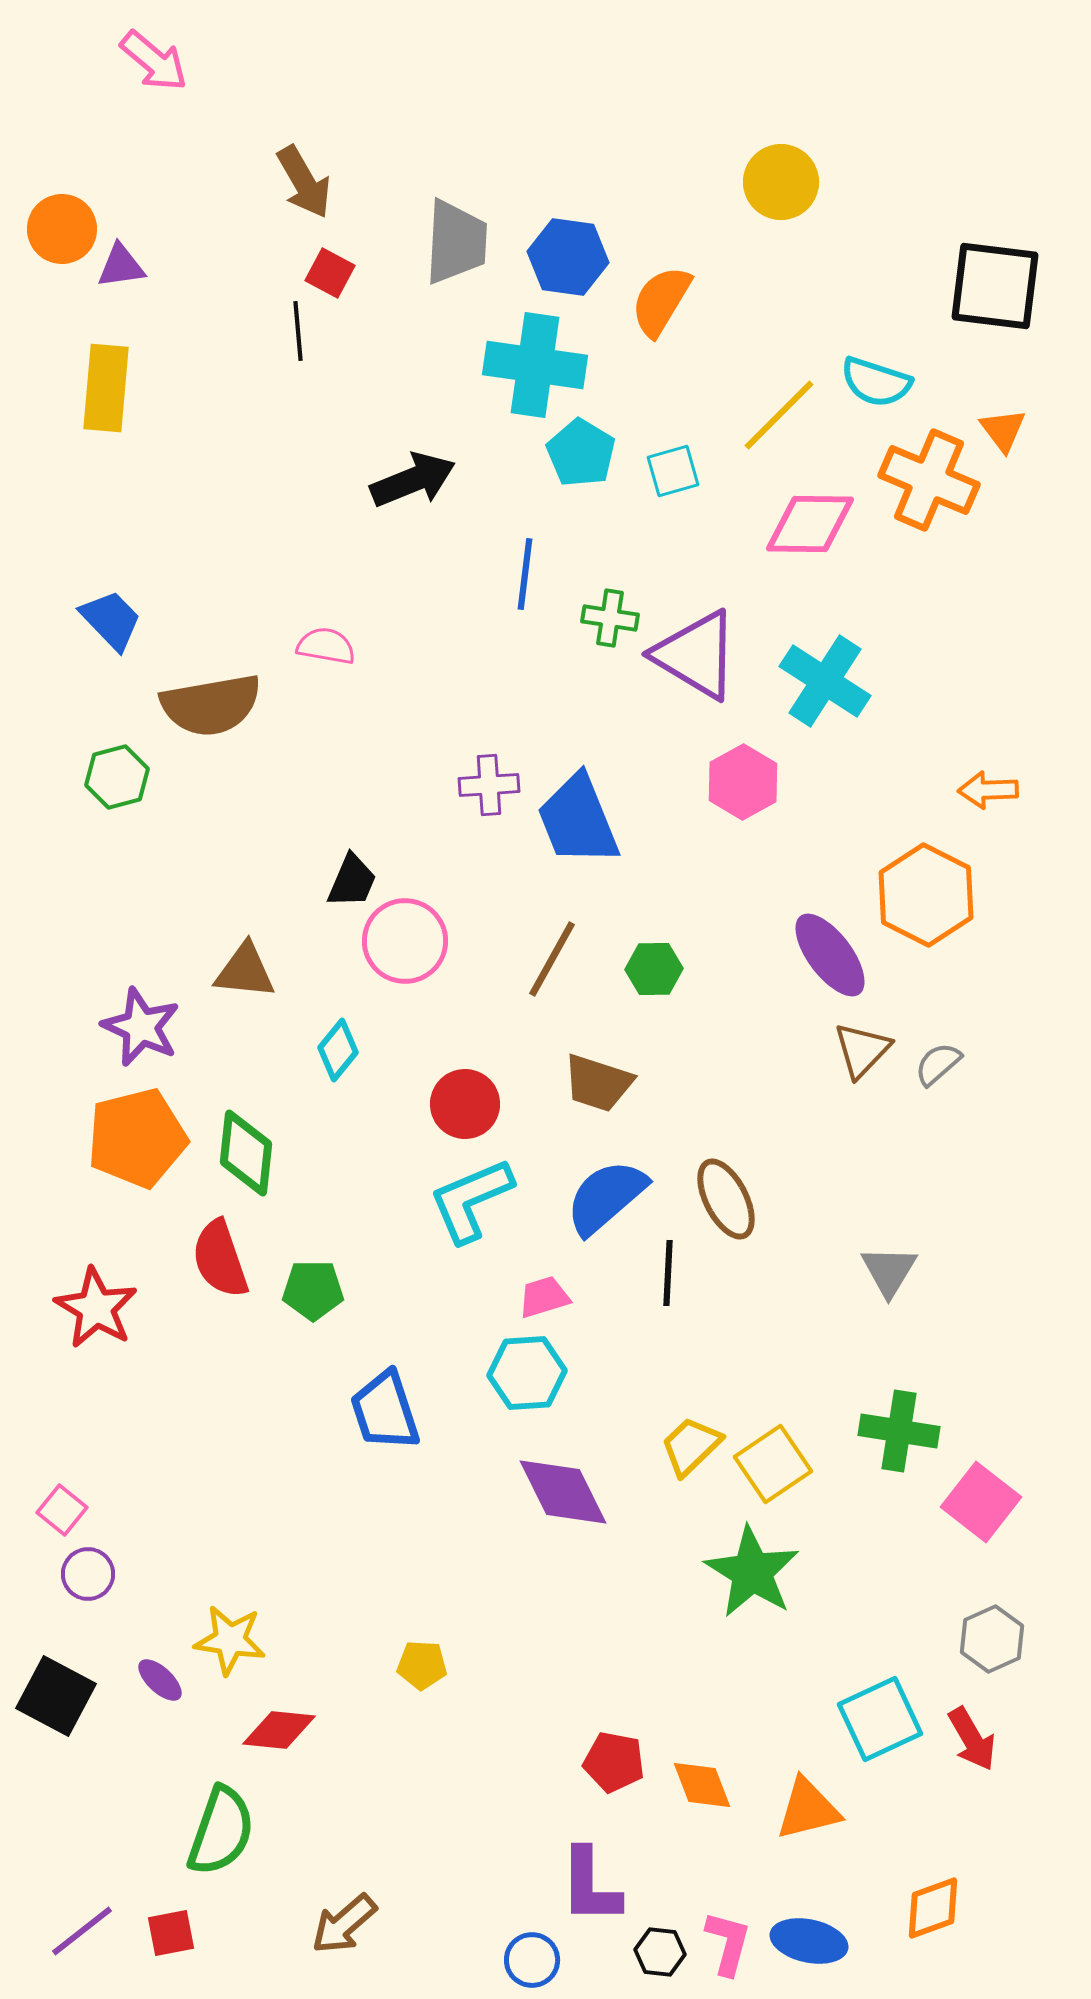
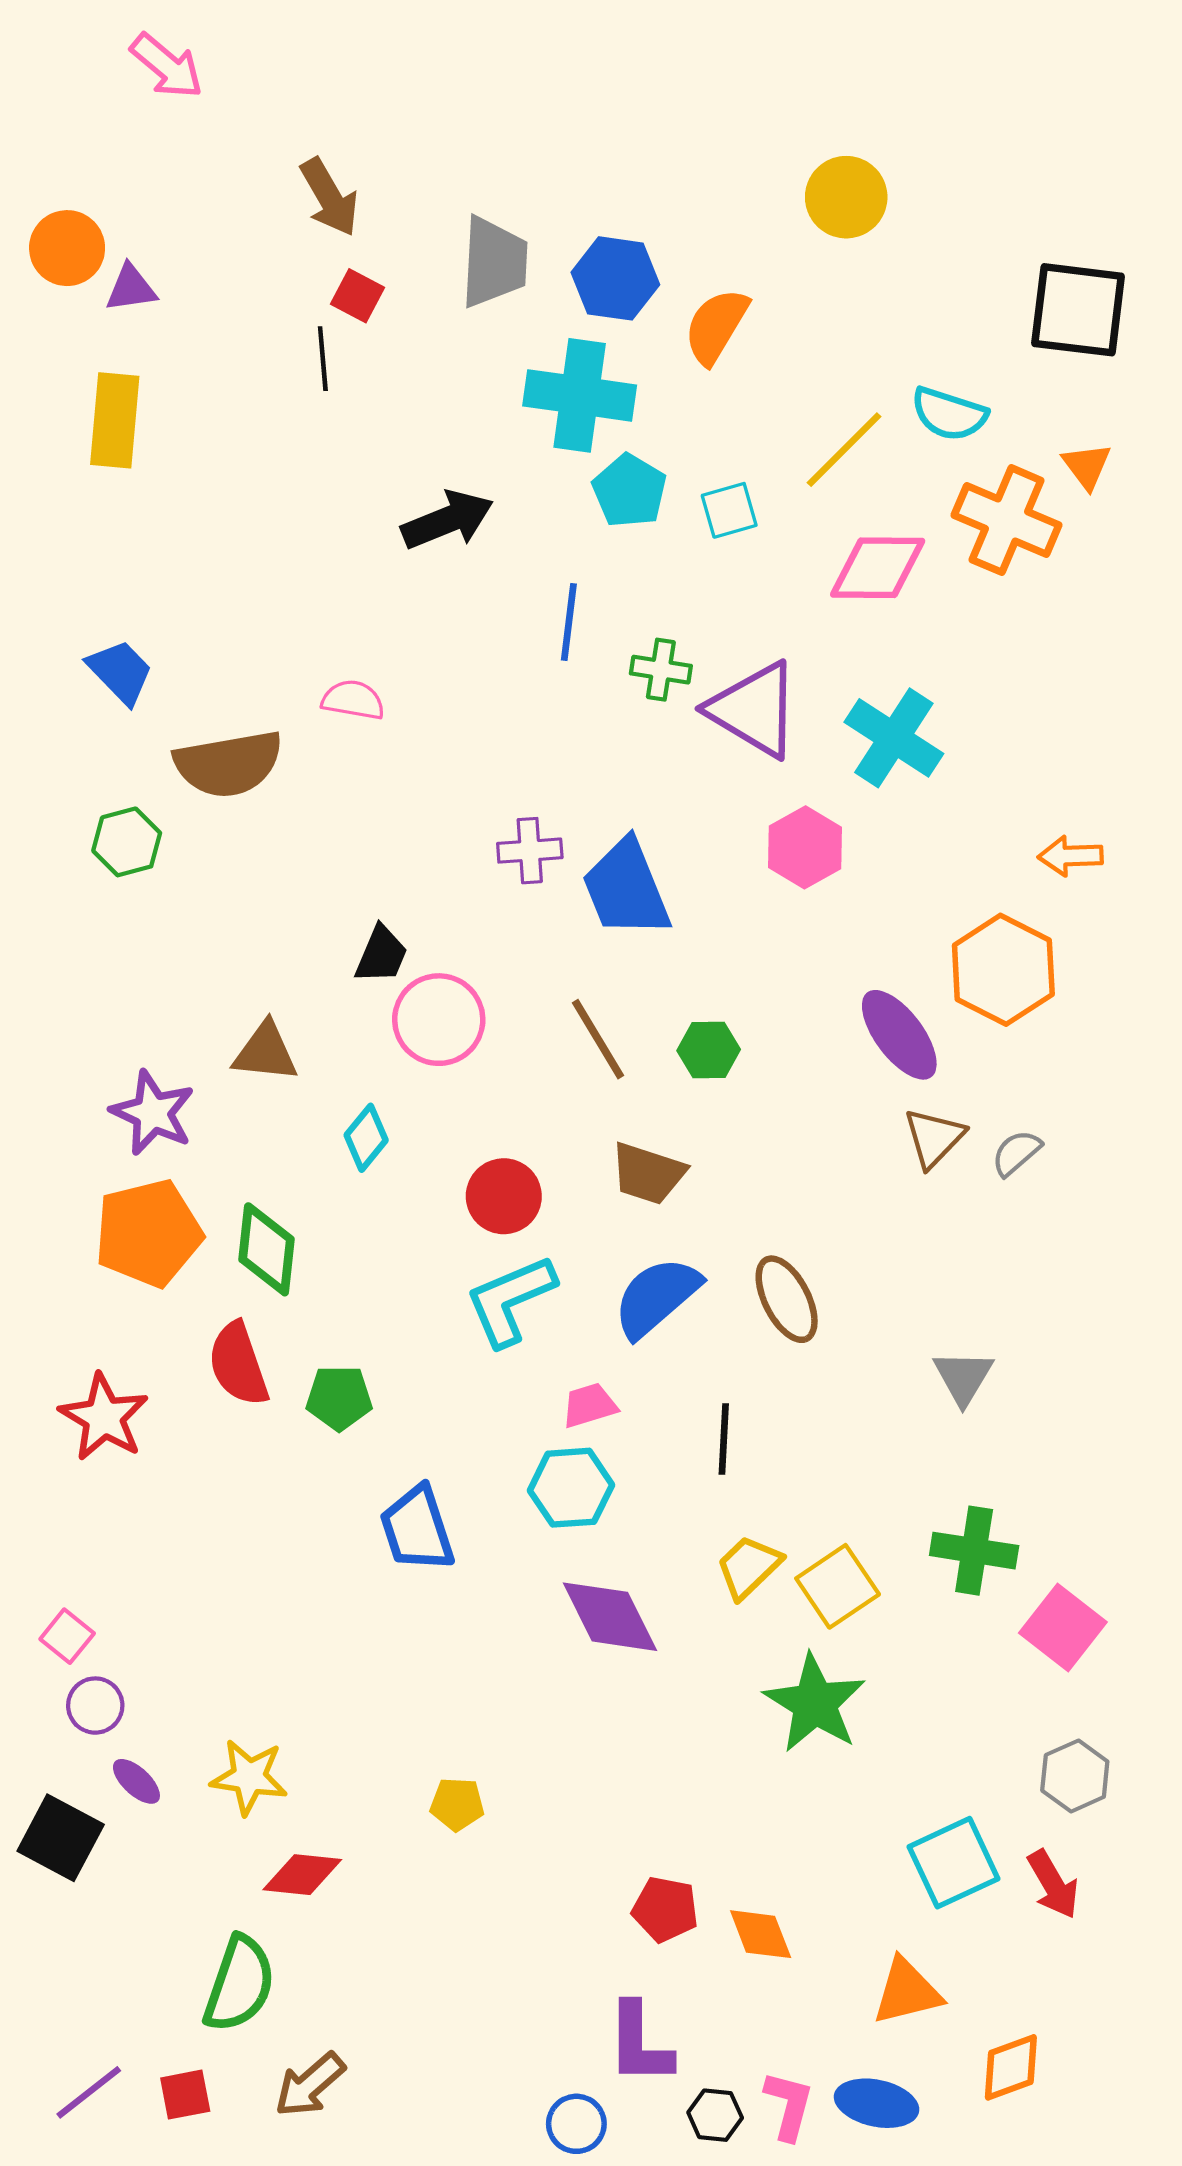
brown line: (552, 959) -> (598, 1039), turned -60
black line: (668, 1273) -> (724, 1439), moved
purple ellipse: (160, 1680) -> (136, 1781), moved
orange triangle: (808, 1809) -> (907, 1992), moved
brown arrow: (344, 1924) -> (310, 2085), moved

